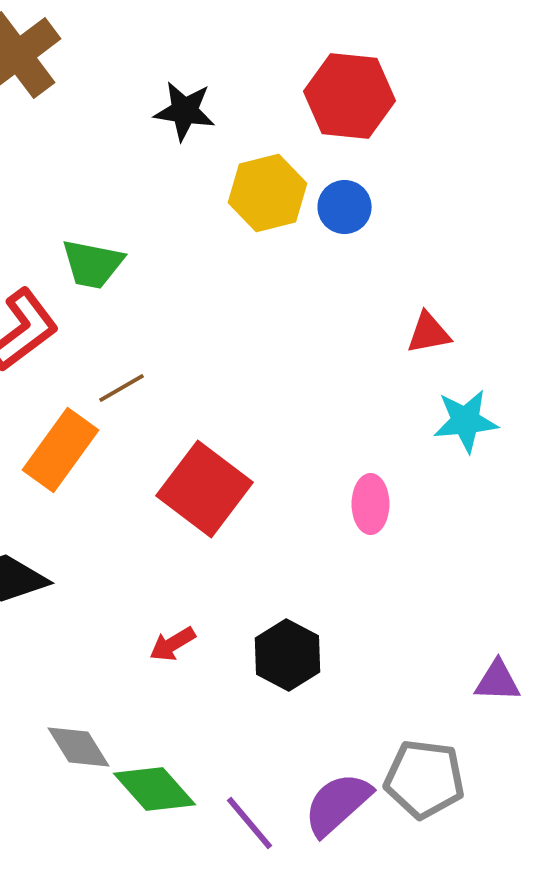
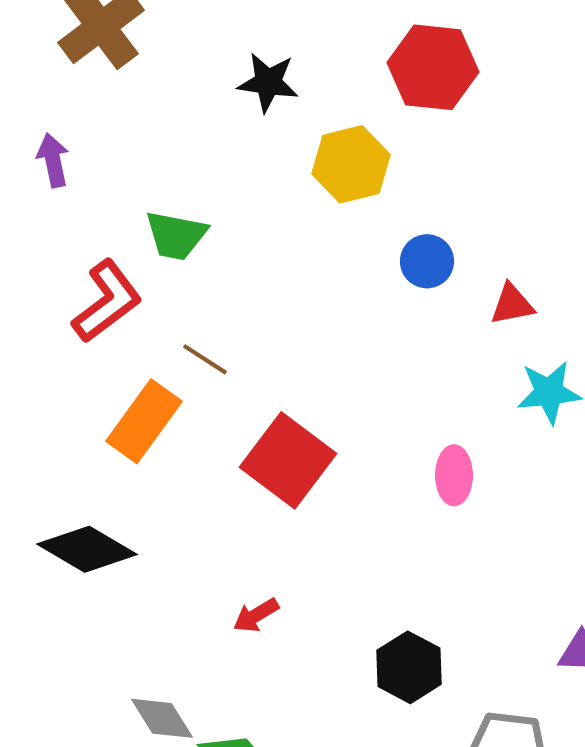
blue circle: (344, 207) -> (427, 261), moved
brown line: (122, 388) -> (205, 359), turned 63
black hexagon: (288, 655) -> (409, 667), moved

